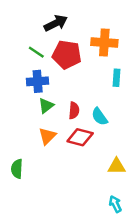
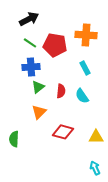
black arrow: (56, 23) -> (29, 19), moved
cyan rectangle: (116, 78) -> (85, 68), moved, turned -32
red diamond: (80, 137) -> (63, 132), moved

